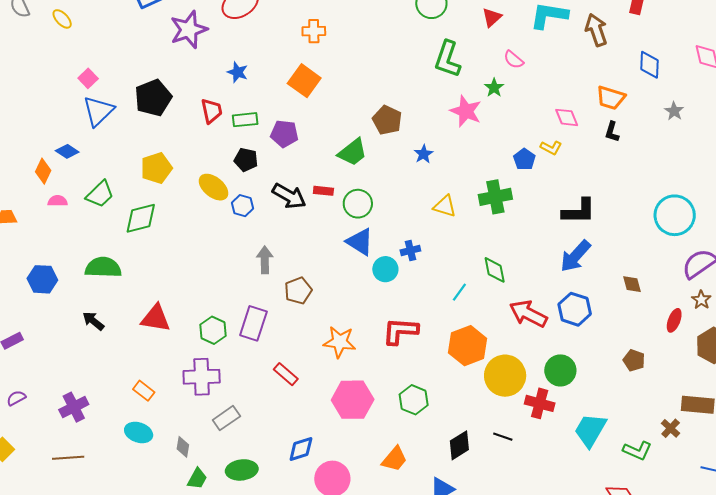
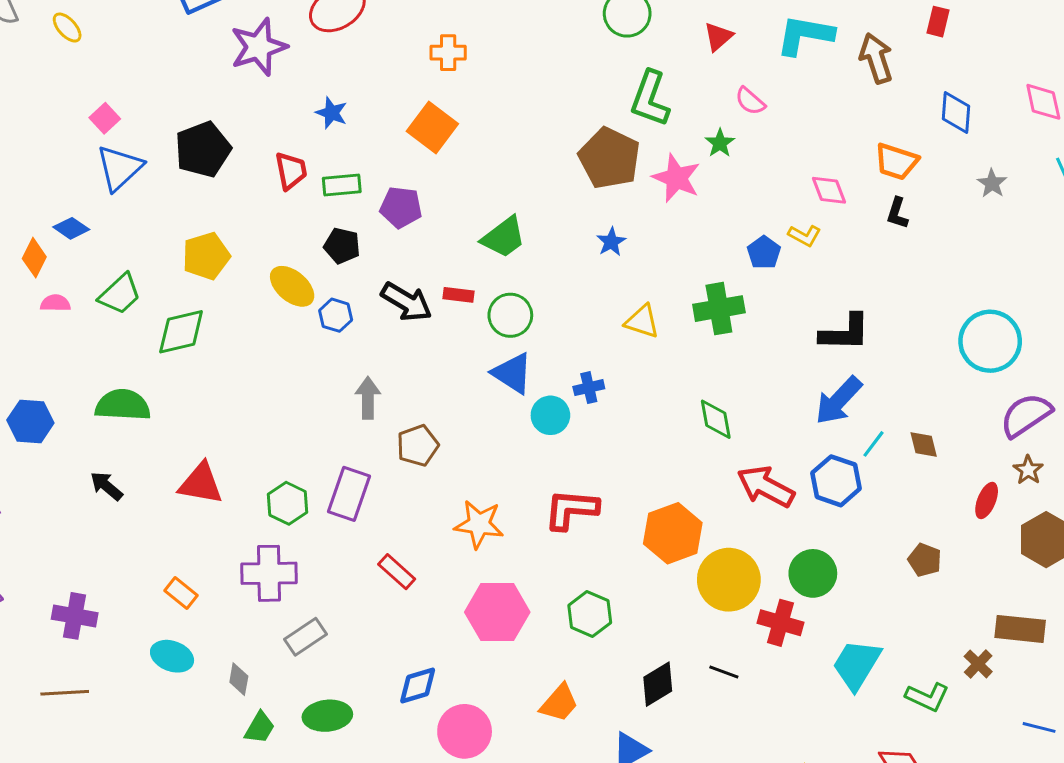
brown pentagon: (387, 120) -> (609, 158), moved, size x1.4
cyan line: (459, 292) -> (874, 444), moved
purple cross: (74, 407) -> (75, 616), turned 36

